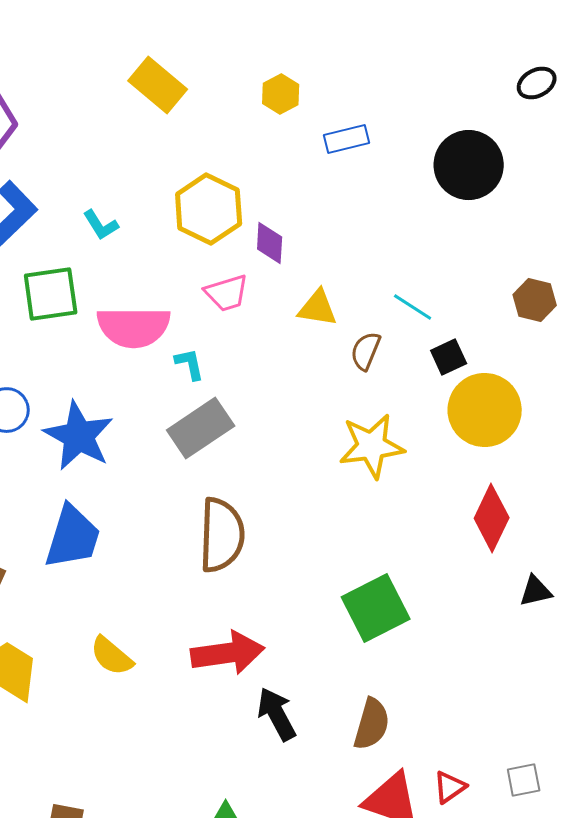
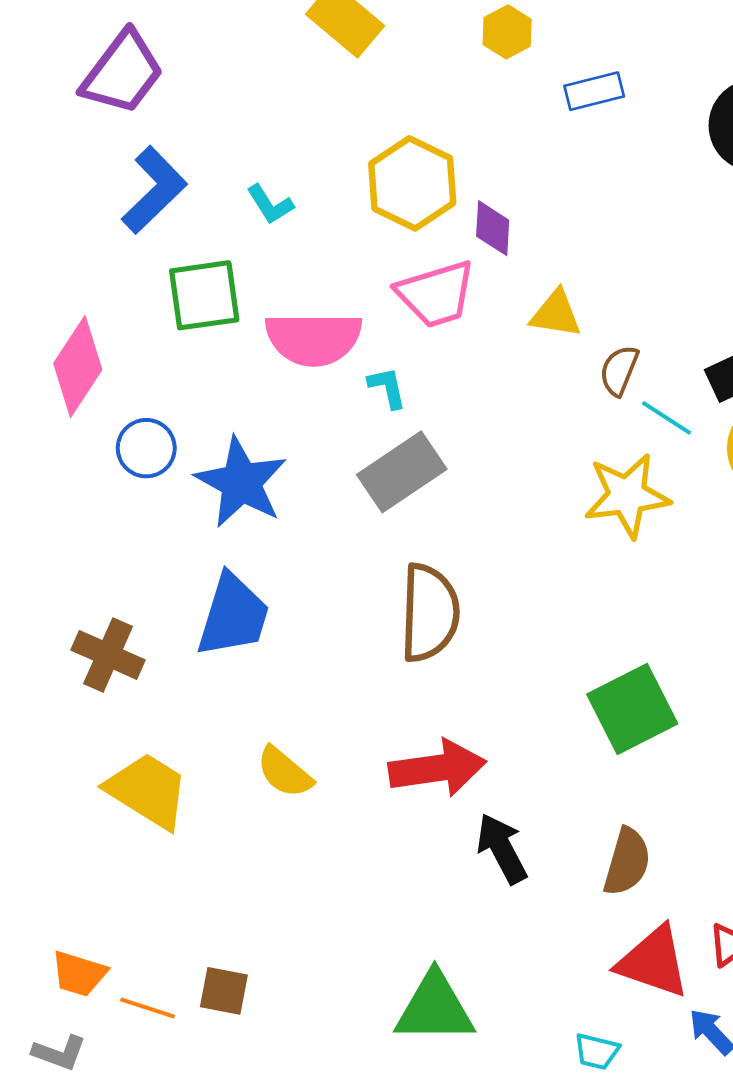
pink trapezoid: (227, 293) -> (436, 294), size x1.4
cyan line: (413, 307) -> (667, 418), moved

